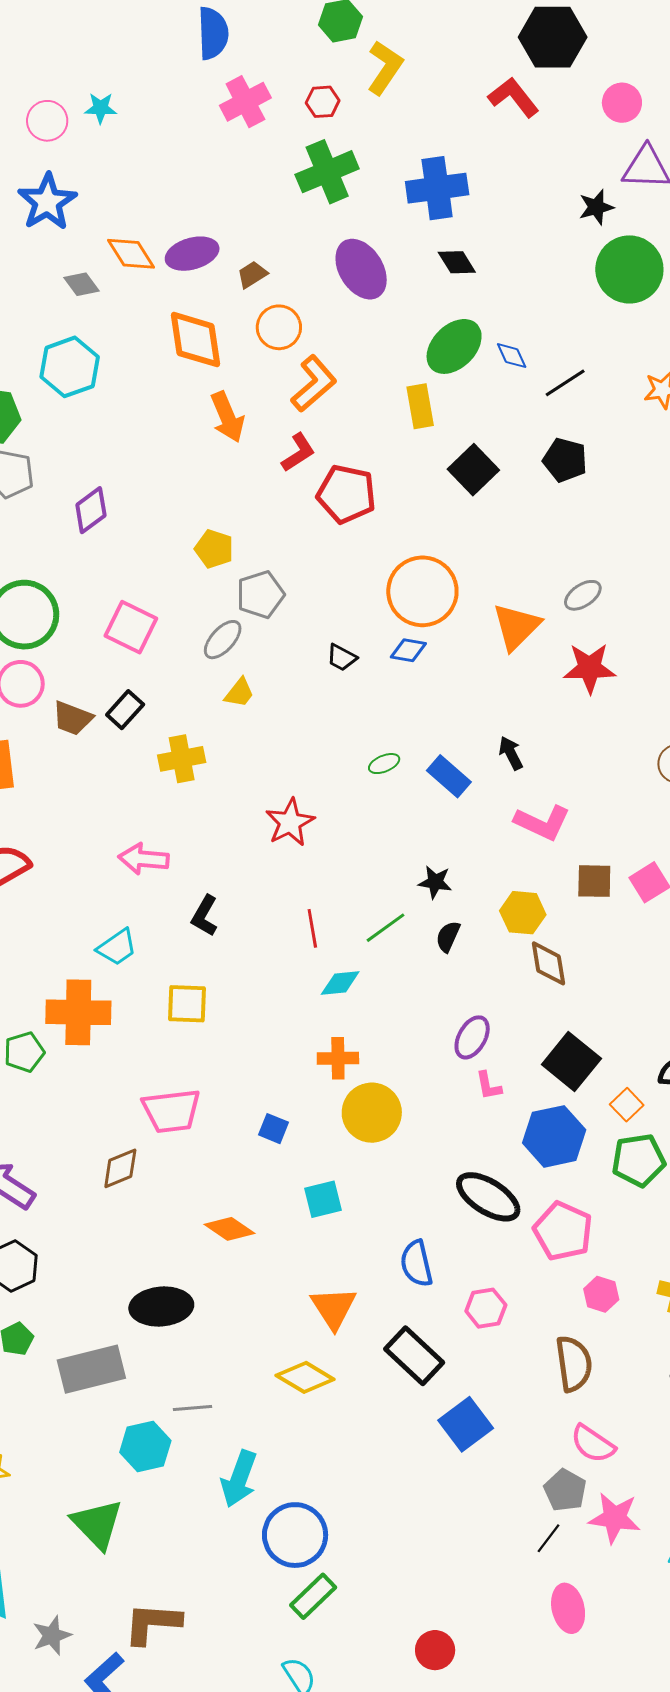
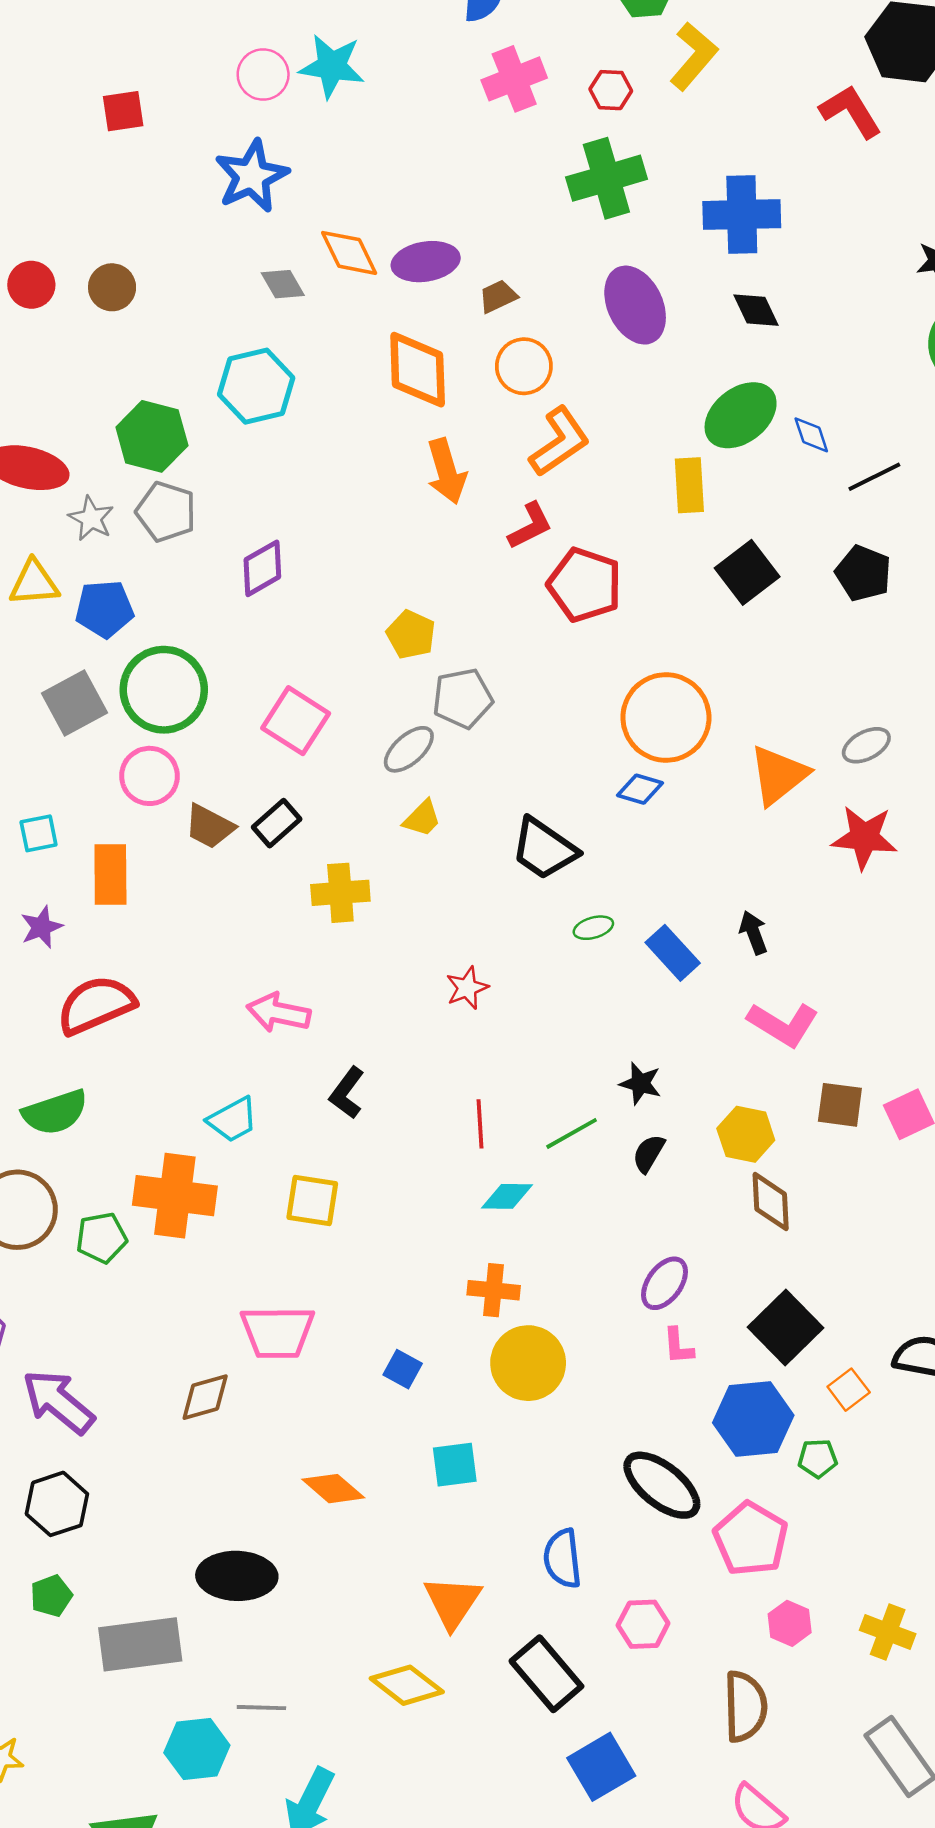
cyan star: (101, 108) -> (332, 66), size x1.6
black trapezoid: (342, 658) -> (544, 849), moved, size x1.8
red star: (290, 822) -> (467, 988), size x0.7
green pentagon: (639, 1160) -> (818, 1458), moved, size x0.6

